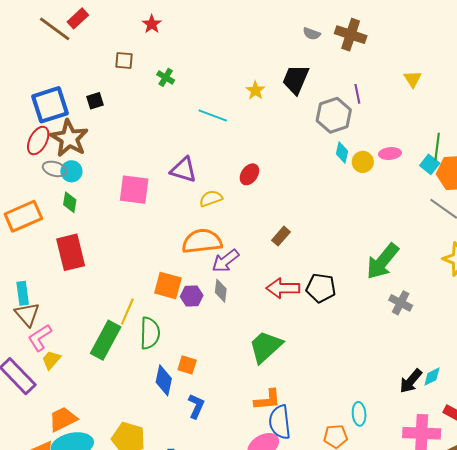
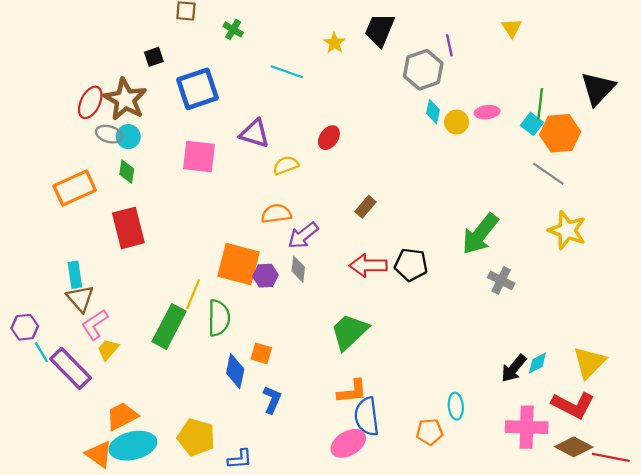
blue square: (50, 105) -> (198, 89), moved
orange semicircle: (202, 241) -> (276, 214), size x0.7
orange square: (168, 286) -> (239, 264), size x1.4

